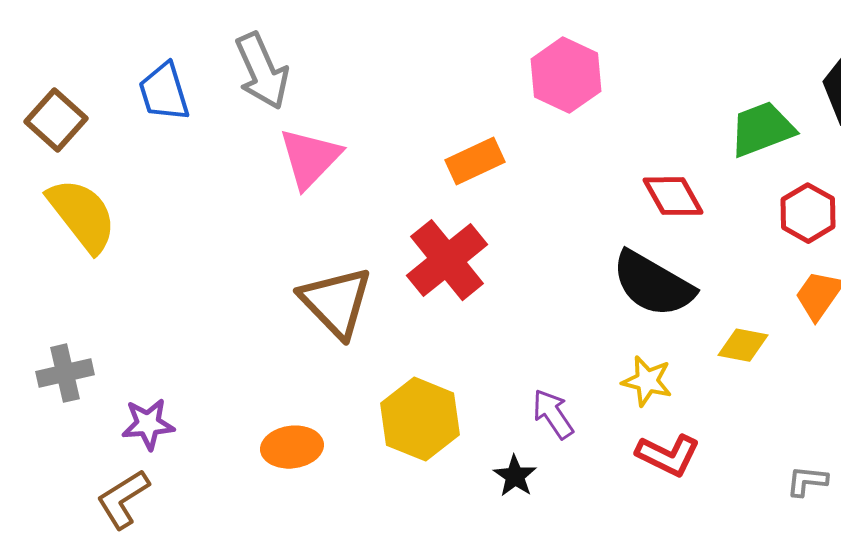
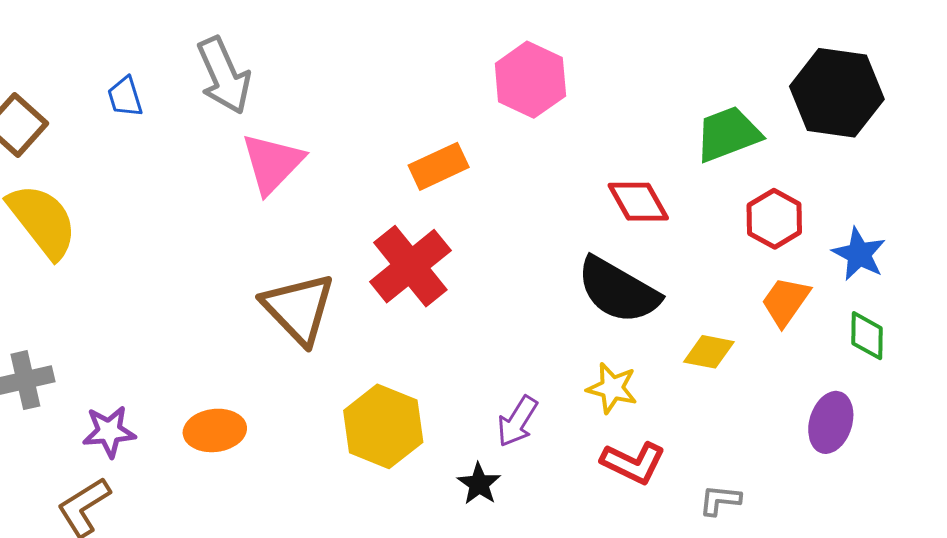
blue trapezoid: (164, 92) -> (125, 97), size x0.7
purple arrow: (553, 414) -> (517, 421), turned -114
orange ellipse: (292, 447) -> (215, 430), moved
gray L-shape: (807, 481) -> (720, 500), moved

